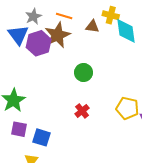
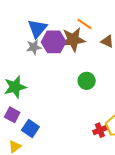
gray star: (33, 17) -> (34, 47), moved
red cross: (82, 111) -> (100, 130), moved

